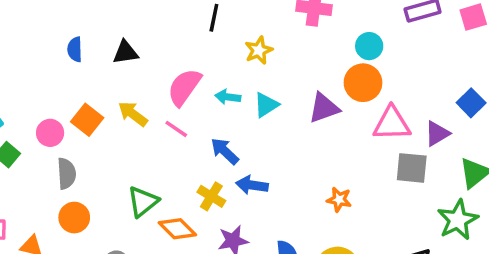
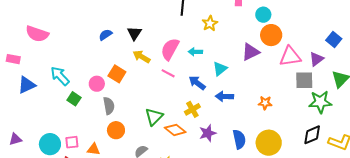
cyan circle: (369, 46) -> (263, 15), moved
blue semicircle: (75, 49) -> (105, 35), turned 64
black triangle: (126, 52) -> (134, 33), turned -42
cyan triangle: (266, 105) -> (220, 69), moved
yellow arrow: (133, 114) -> (142, 57), moved
blue arrow: (252, 185) -> (224, 96), moved
yellow cross: (211, 196) -> (192, 109), turned 35
green star: (458, 220) -> (320, 102), moved, turned 30

